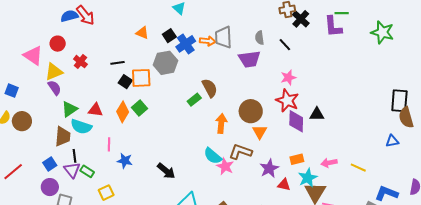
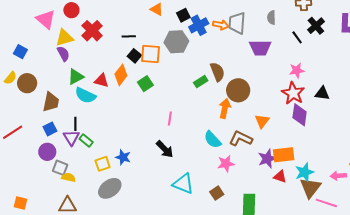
black cross: (301, 19) -> (316, 26), moved
gray semicircle: (260, 38) -> (271, 18), moved
red cross: (80, 62) -> (92, 31), size x1.5
brown circle: (251, 111) -> (238, 90), moved
orange diamond: (123, 112) -> (121, 75), moved
black triangle: (317, 114) -> (322, 93), moved
brown trapezoid: (63, 136) -> (51, 102), moved
pink line: (109, 144) -> (170, 119), moved
orange rectangle: (297, 159) -> (284, 155), moved, size x1.5
blue star: (125, 161) -> (123, 157), moved
pink arrow: (329, 163) -> (338, 176), moved
pink star: (225, 166) -> (226, 164), moved, turned 30

